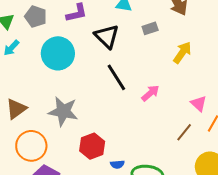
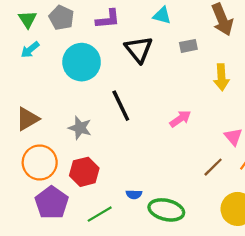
yellow arrow: (182, 53) -> (221, 77), turned 135
black line: (116, 77) -> (121, 106), moved
gray star: (63, 111) -> (80, 128), size x0.7
red hexagon: (92, 146) -> (84, 172), moved

